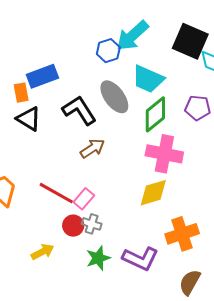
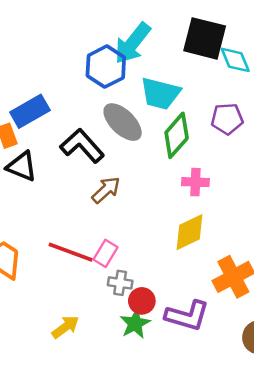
blue hexagon: (108, 51) -> (106, 67), size x1.4
pink cross: (164, 154) -> (195, 182), size x0.6
red circle: (73, 226) -> (142, 301), moved

